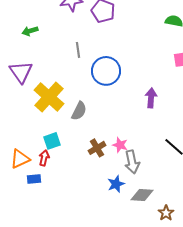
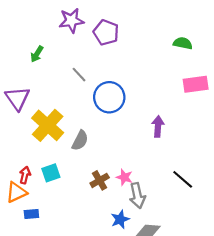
green arrow: (30, 31) -> (37, 54), moved, turned -42
gray line: (78, 50) -> (79, 75), turned -35
red arrow: (44, 158) -> (25, 175), moved

